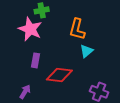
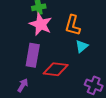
pink star: (30, 29) -> (41, 24), moved
purple rectangle: (35, 60) -> (33, 55), size x1.6

